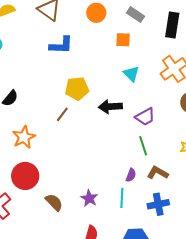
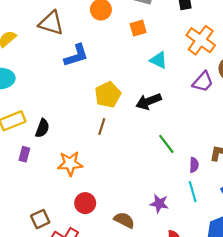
purple trapezoid: (145, 117) -> (203, 82), moved
orange star: (24, 137) -> (70, 164), turned -30
green line: (143, 146) -> (166, 144), moved
red circle: (25, 176) -> (85, 203), size x0.7

